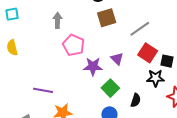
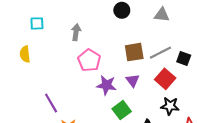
cyan square: (12, 14) -> (37, 23), moved
brown square: (107, 18) -> (134, 52), moved
black square: (167, 61) -> (184, 58), moved
purple line: (43, 90) -> (51, 103), turned 42

